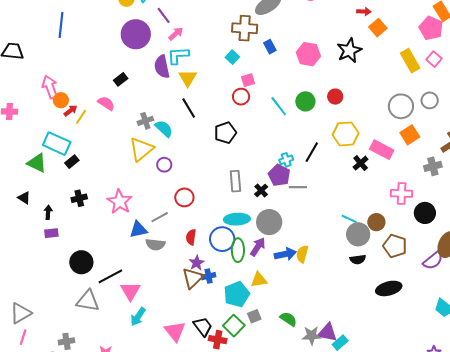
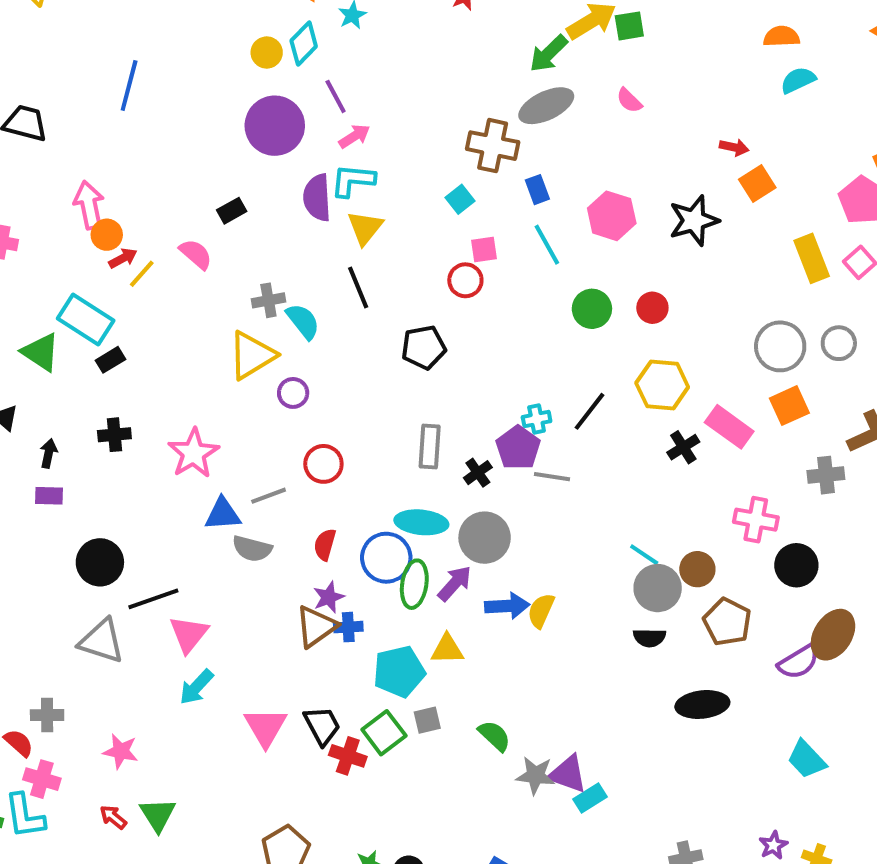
cyan line: (279, 106) -> (547, 245), moved

